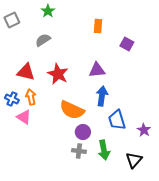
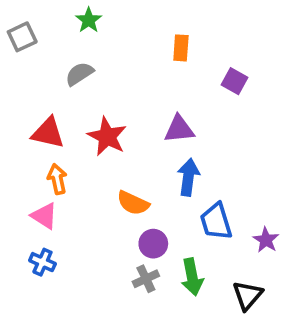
blue cross: (12, 99) -> (42, 262), moved
orange semicircle: (72, 110) -> (133, 203), size x0.7
gray cross: (79, 151) -> (146, 279), turned -32

